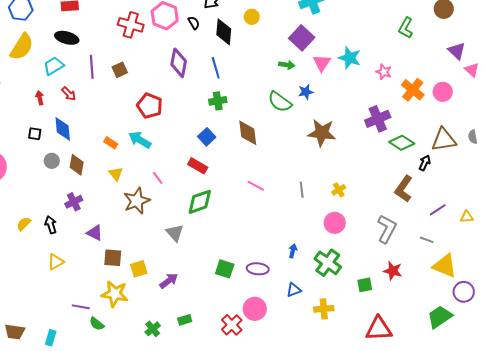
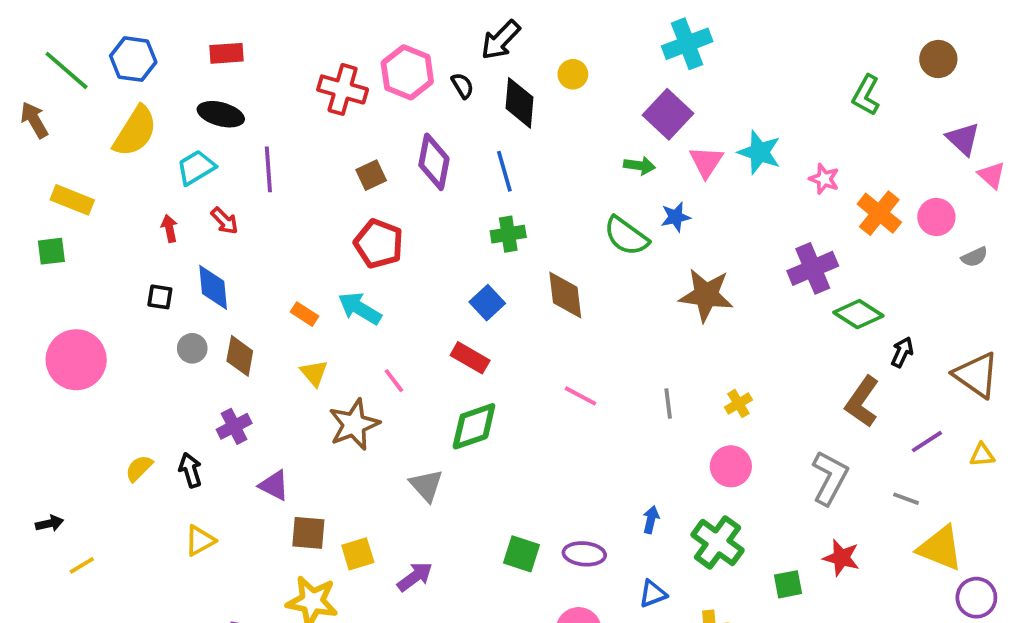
brown square: (120, 70) -> (371, 175), moved
gray semicircle: (473, 137) -> (974, 257), moved, turned -104
brown triangle: (444, 140) -> (976, 375), moved, turned 44

